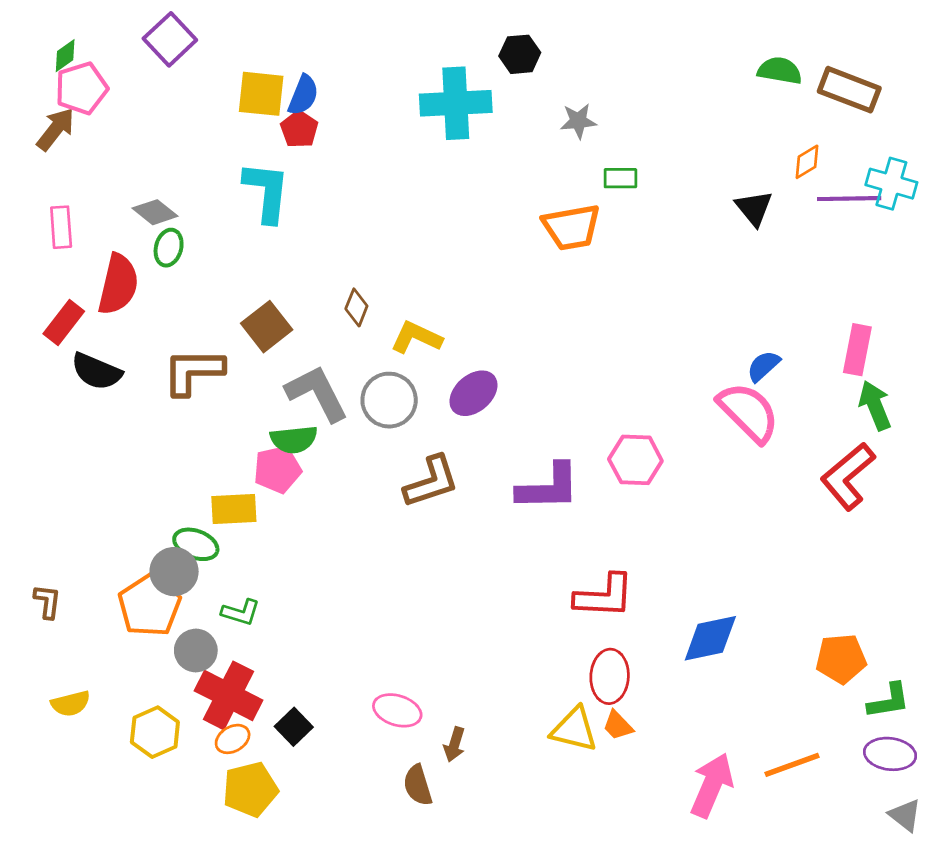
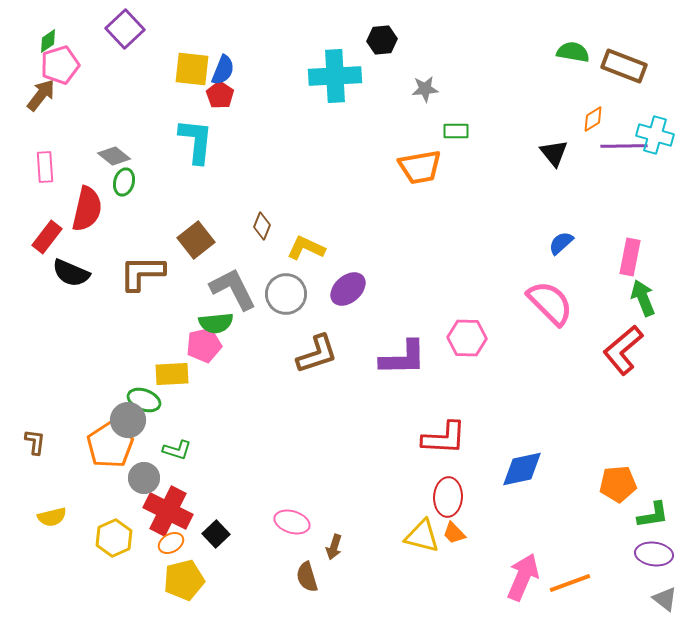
blue semicircle: (763, 366) -> (561, 243), moved
orange line: (792, 765) -> (570, 583), moved

